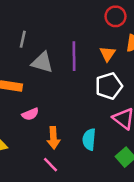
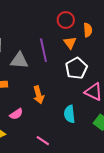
red circle: (115, 16) -> (66, 20), moved
pink semicircle: (30, 114) -> (16, 114), moved
orange arrow: (53, 138) -> (39, 95), moved

